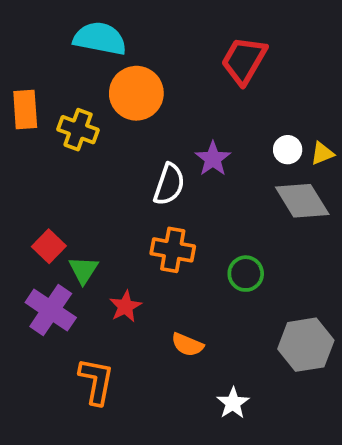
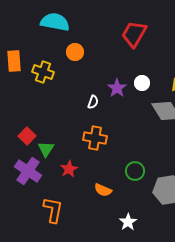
orange circle: (136, 93) -> (75, 52), size x0.6
white circle: (288, 150) -> (142, 83), moved
white semicircle: (169, 184) -> (93, 102), size x0.6
green circle: (246, 274) -> (135, 171), moved

